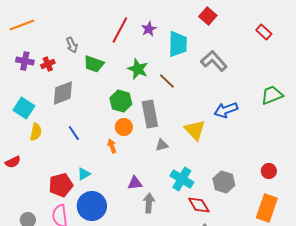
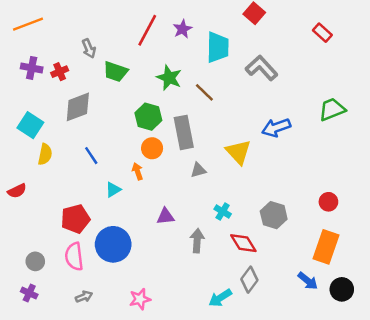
cyan triangle: (84, 174) -> (113, 190), moved
cyan cross: (182, 179) -> (223, 212), size x0.6
gray arrow: (149, 203) -> (197, 241), moved

